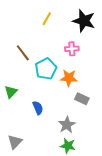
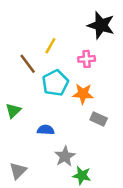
yellow line: (47, 19) -> (50, 46), moved
blue semicircle: (38, 108) -> (46, 130), turned -64
gray star: (67, 125) -> (65, 156), moved

